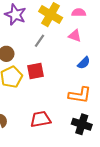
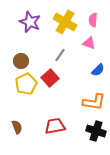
pink semicircle: (79, 13) -> (93, 20), turned -88
gray line: (40, 41) -> (60, 55), moved
red square: (35, 71) -> (50, 78), turned -30

